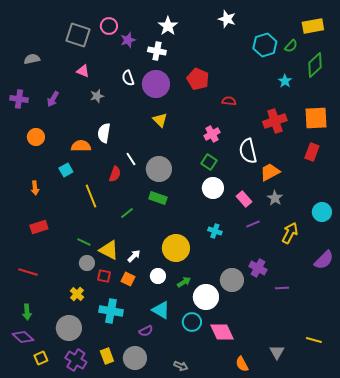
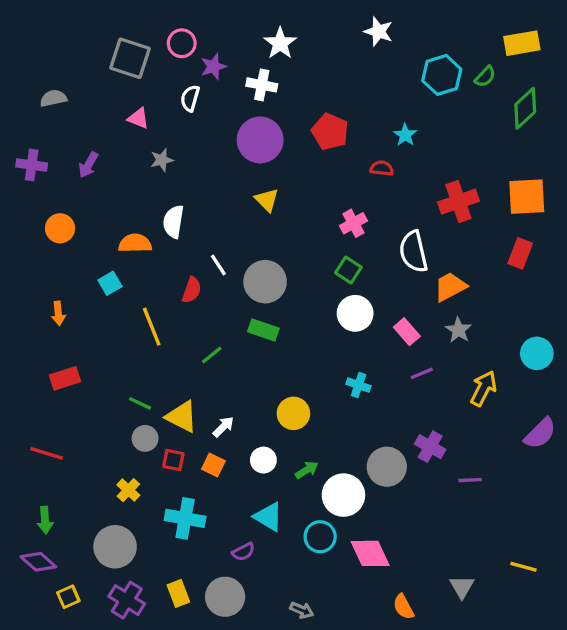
white semicircle: (128, 78) -> (190, 98), moved, turned 35
cyan star: (285, 81) -> (405, 135), moved
yellow circle: (176, 248) -> (293, 413), size x0.7

